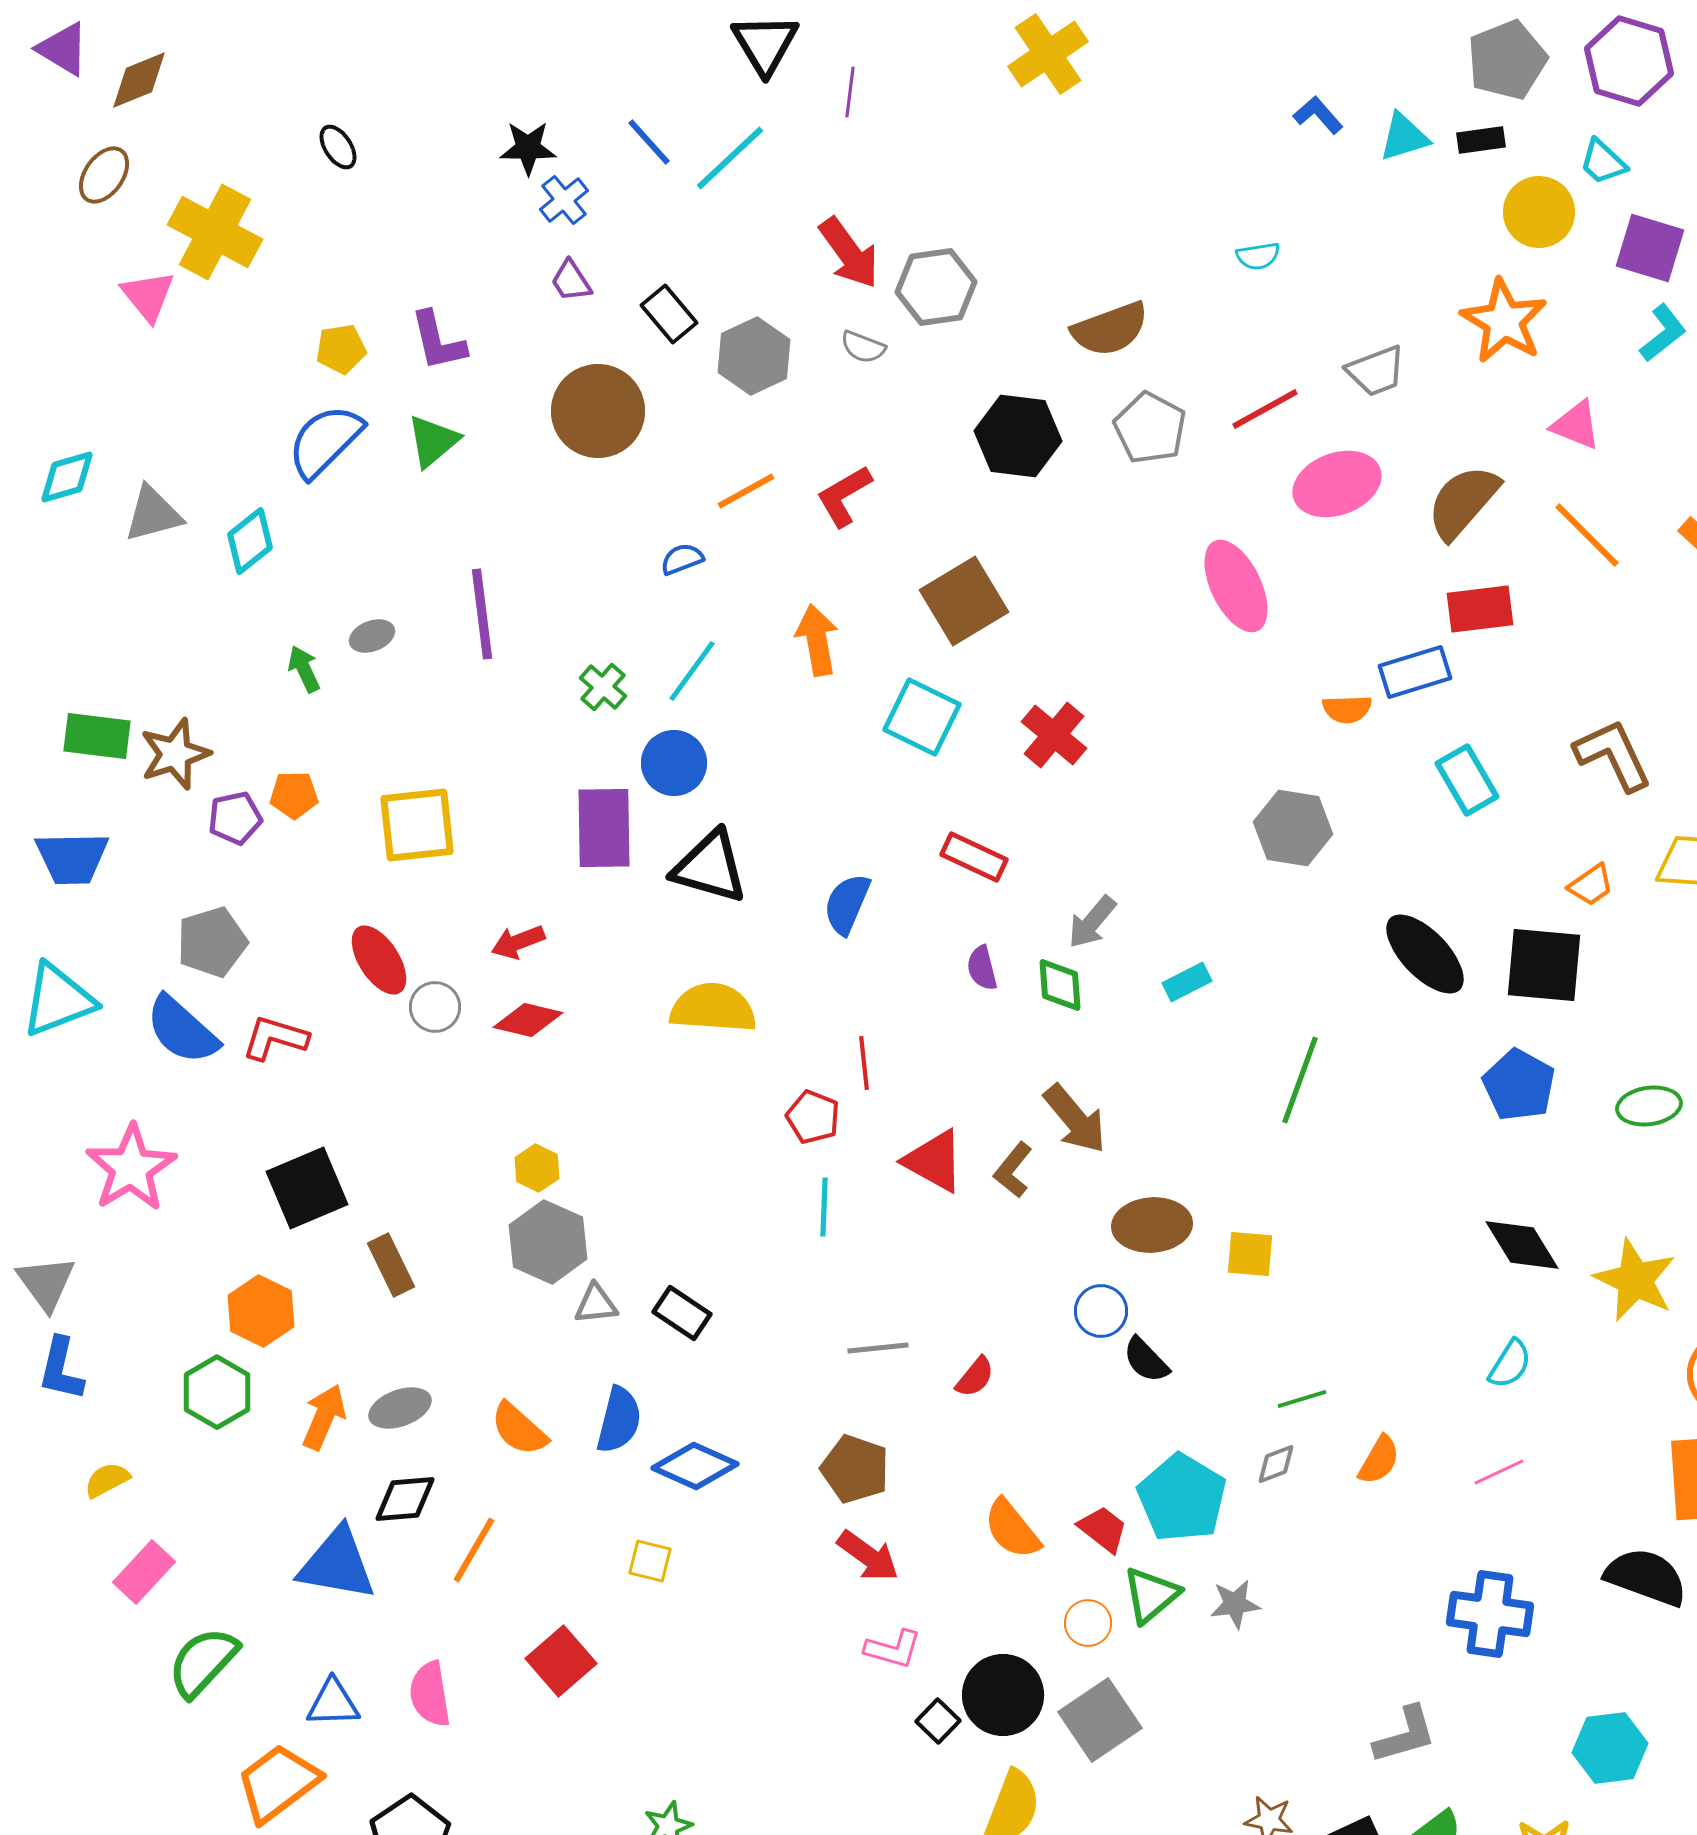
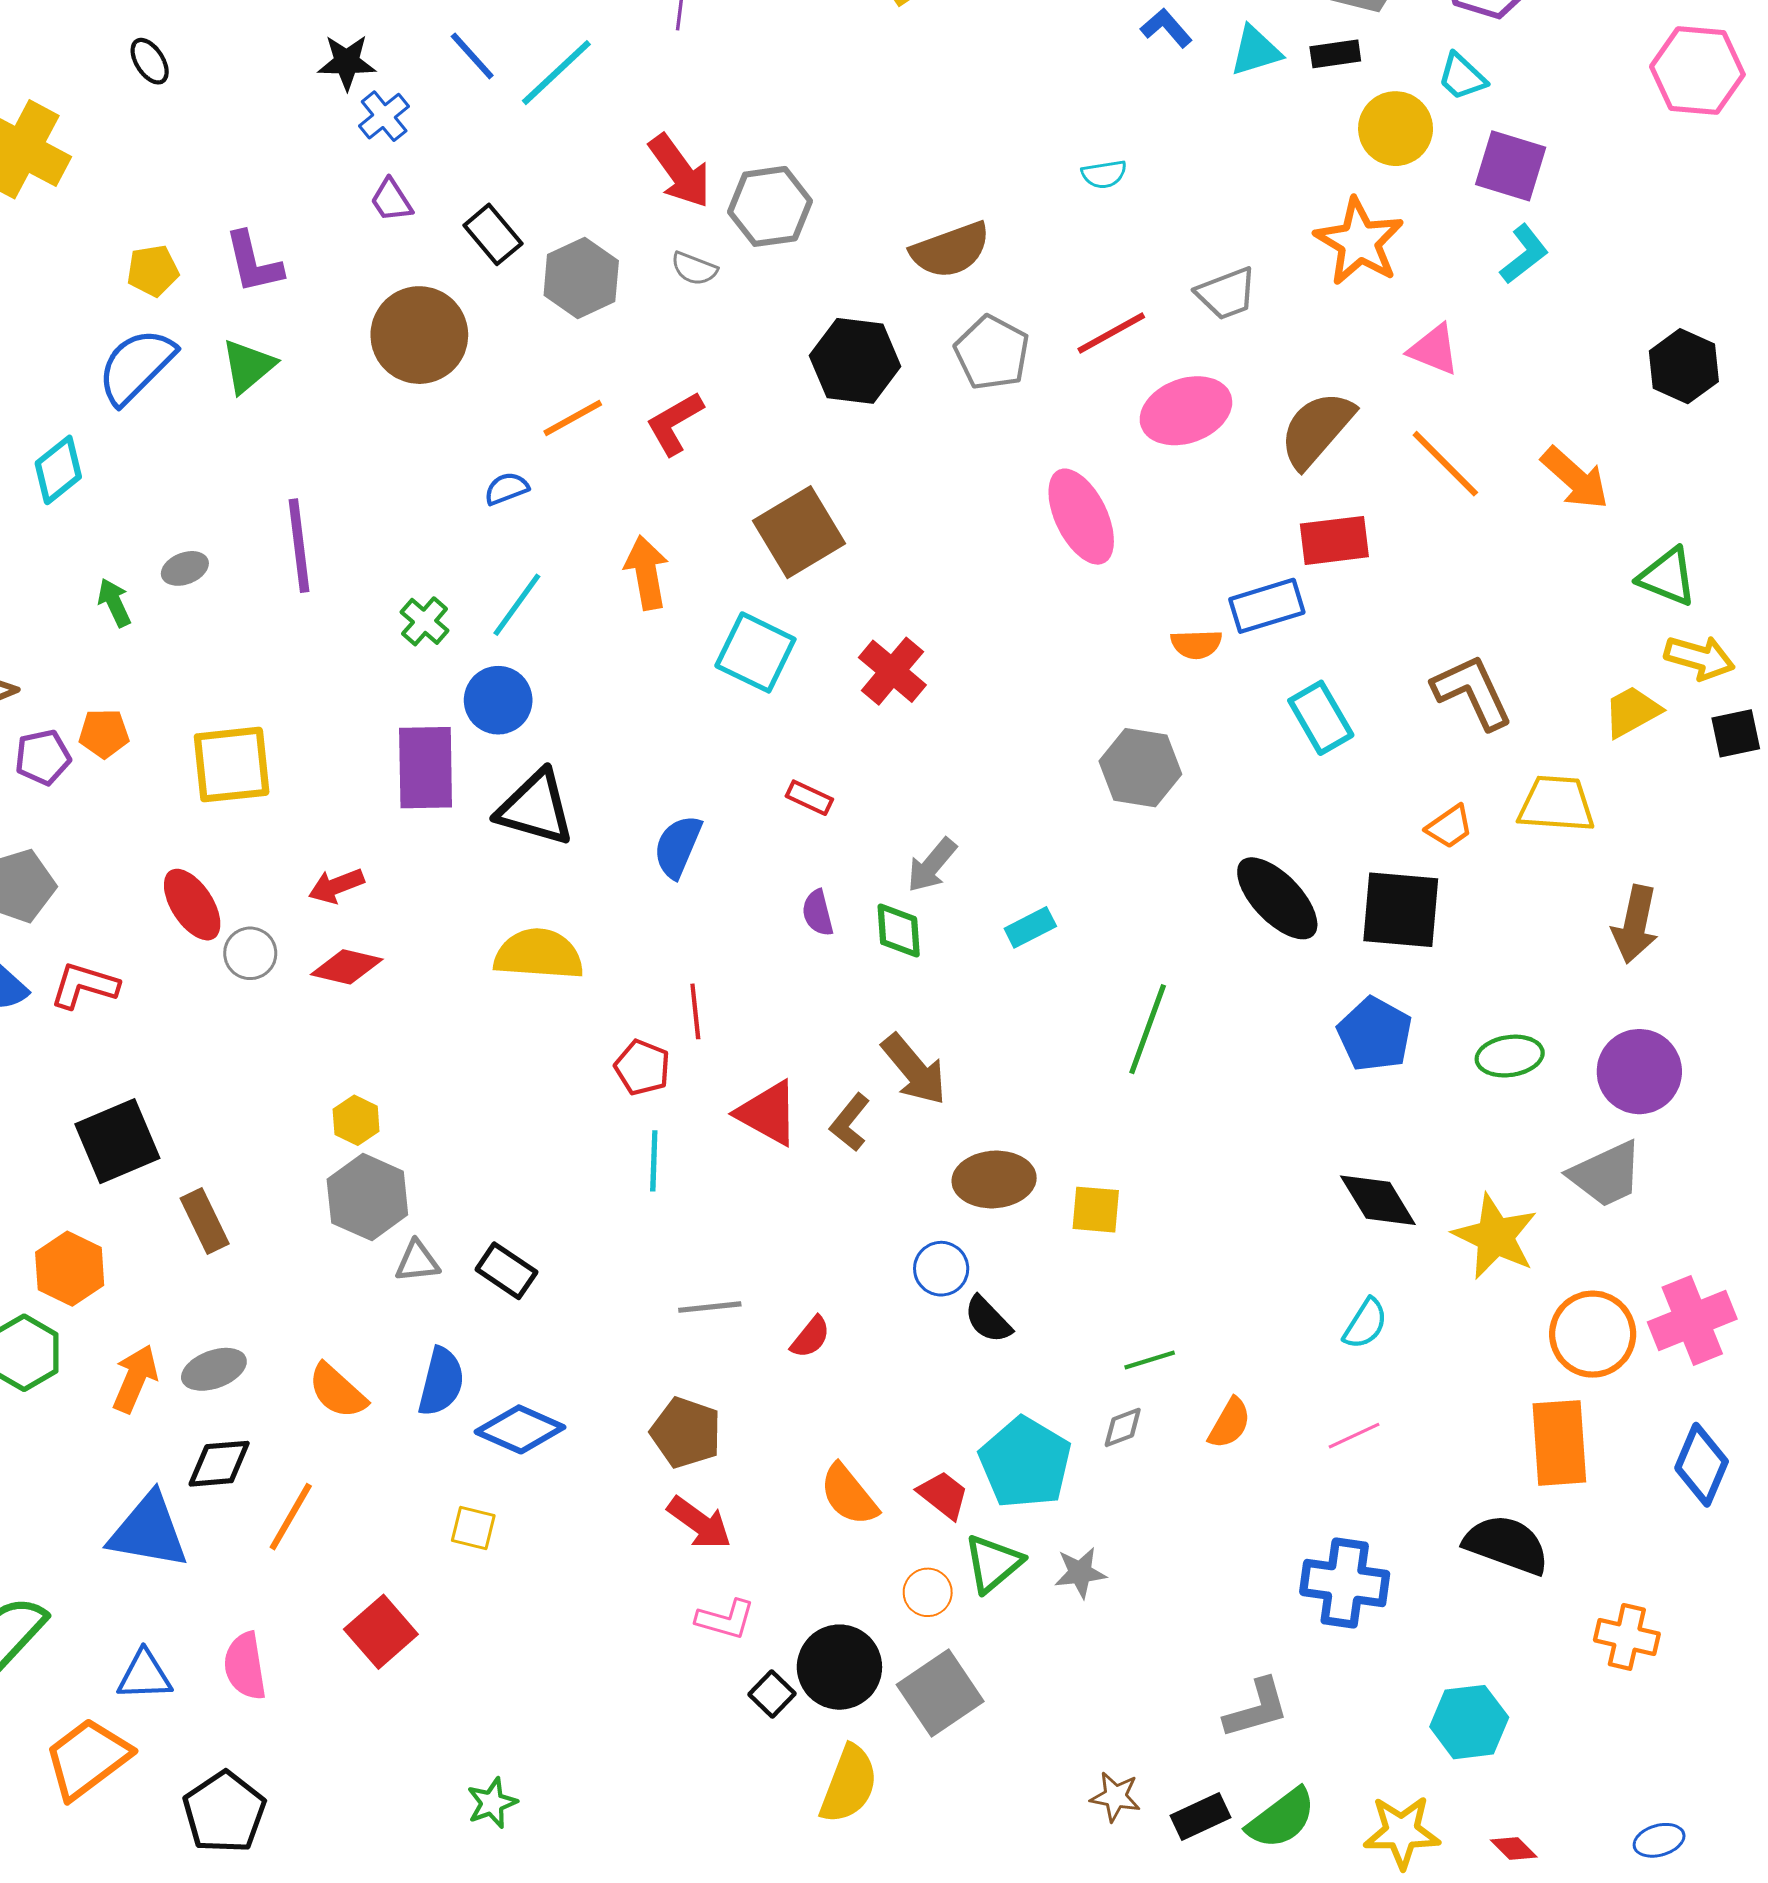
red rectangle: (974, 857) -> (809, 798), size x0.7

